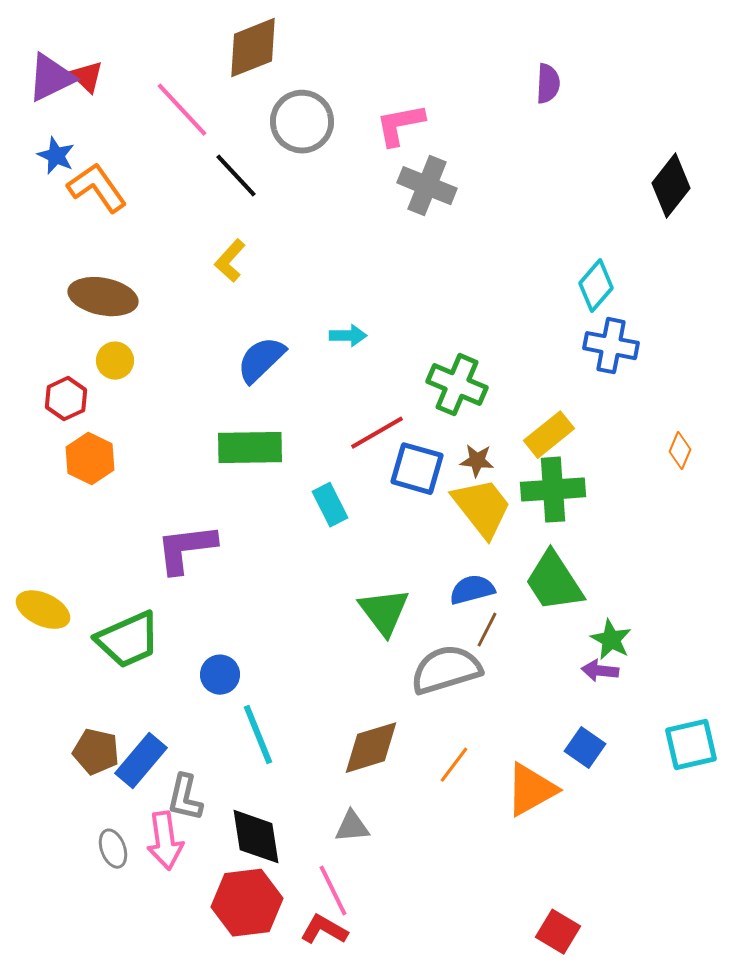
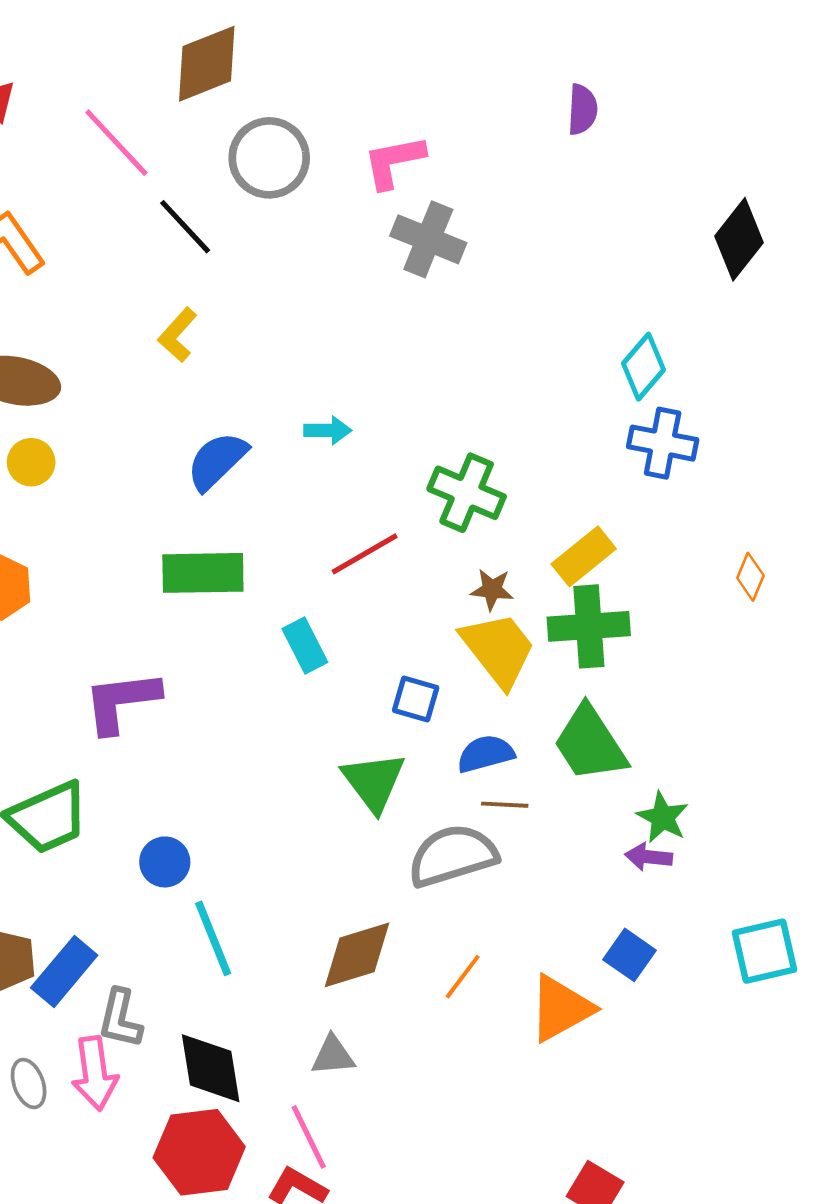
blue square: (417, 469) -> (416, 699), moved, size x0.7
brown line: (487, 630) -> (505, 805), turned 66

